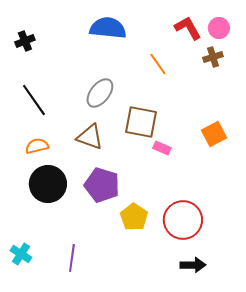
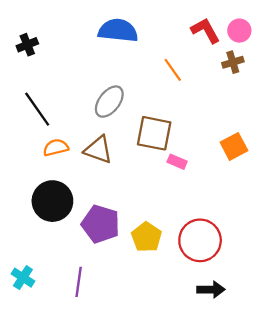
orange semicircle: (37, 146) -> (56, 147), moved
purple pentagon: (102, 185) -> (101, 224), moved

